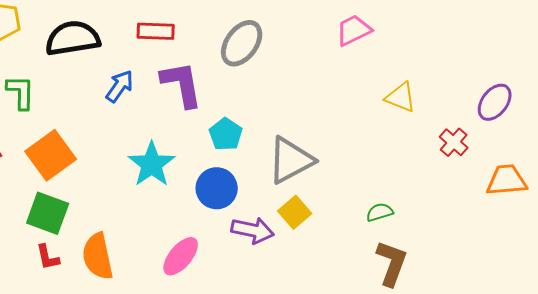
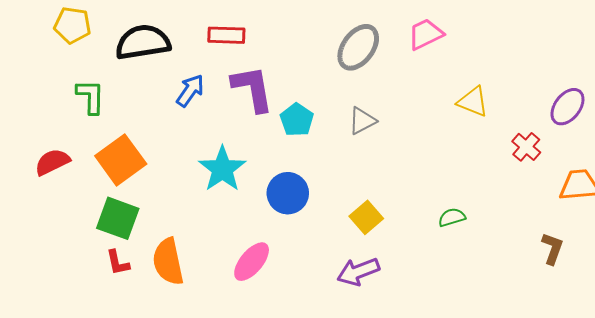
gray ellipse: (242, 43) -> (358, 47), moved
cyan pentagon: (226, 134) -> (297, 120), moved
gray triangle: (291, 160) -> (362, 121), moved, size x0.6
purple arrow: (253, 230) -> (358, 272), moved, turned 147
brown L-shape: (392, 263) -> (552, 249), moved, size x0.7

